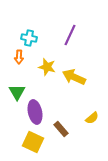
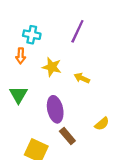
yellow arrow: (74, 77) -> (82, 78), size x0.6
purple ellipse: (35, 112) -> (55, 109), moved

